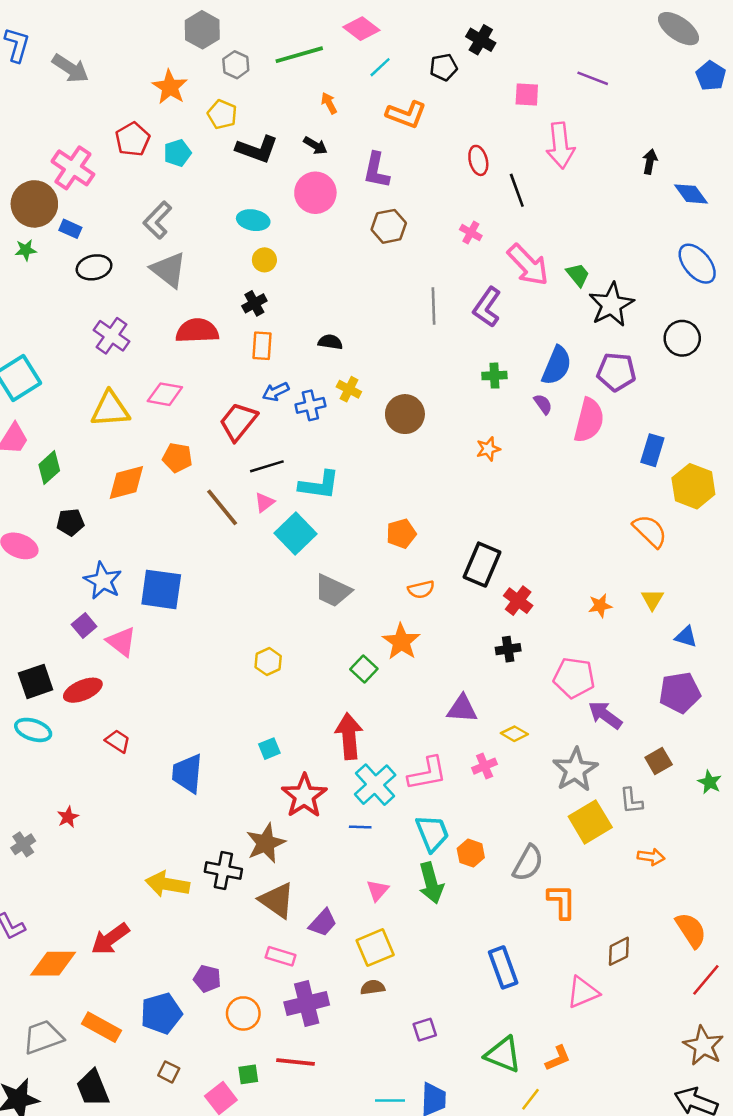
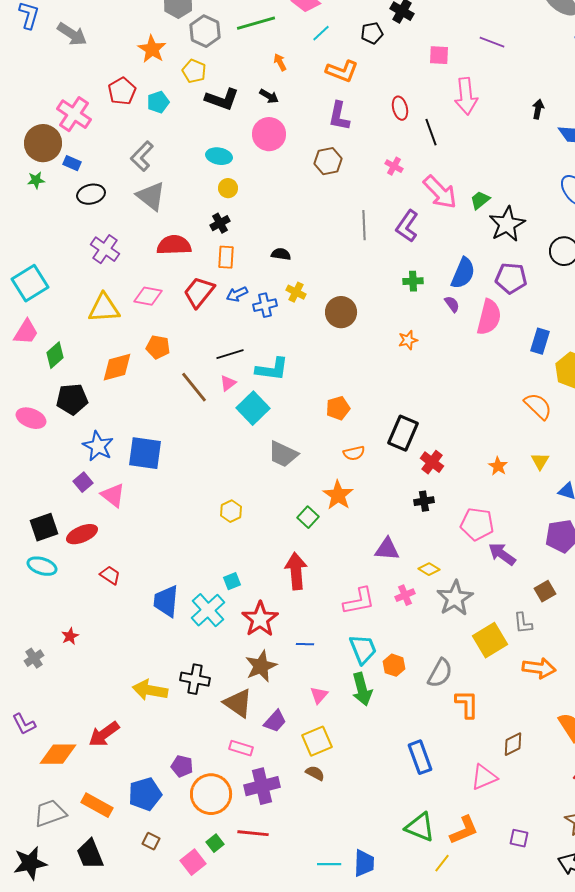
gray hexagon: (236, 65) -> (205, 31), size x1.4
purple L-shape: (376, 170) -> (339, 116), moved
green trapezoid: (578, 275) -> (480, 200), turned -90
red trapezoid: (238, 422) -> (199, 292), moved
black pentagon: (70, 522) -> (72, 399), size x1.4
orange star: (600, 606) -> (498, 466), turned -30
gray star: (575, 770) -> (455, 598), moved
cyan cross: (375, 785) -> (208, 610), moved
brown star: (266, 843) -> (261, 666), moved
orange arrow: (651, 857) -> (539, 668), size x1.5
brown semicircle: (373, 987) -> (315, 773), turned 36
orange circle: (243, 1013) -> (211, 794), size x1.5
purple square: (425, 1030) -> (519, 838), moved, turned 30
orange L-shape: (558, 1058) -> (464, 830), size x1.4
green square: (248, 1074) -> (215, 843), turned -30

